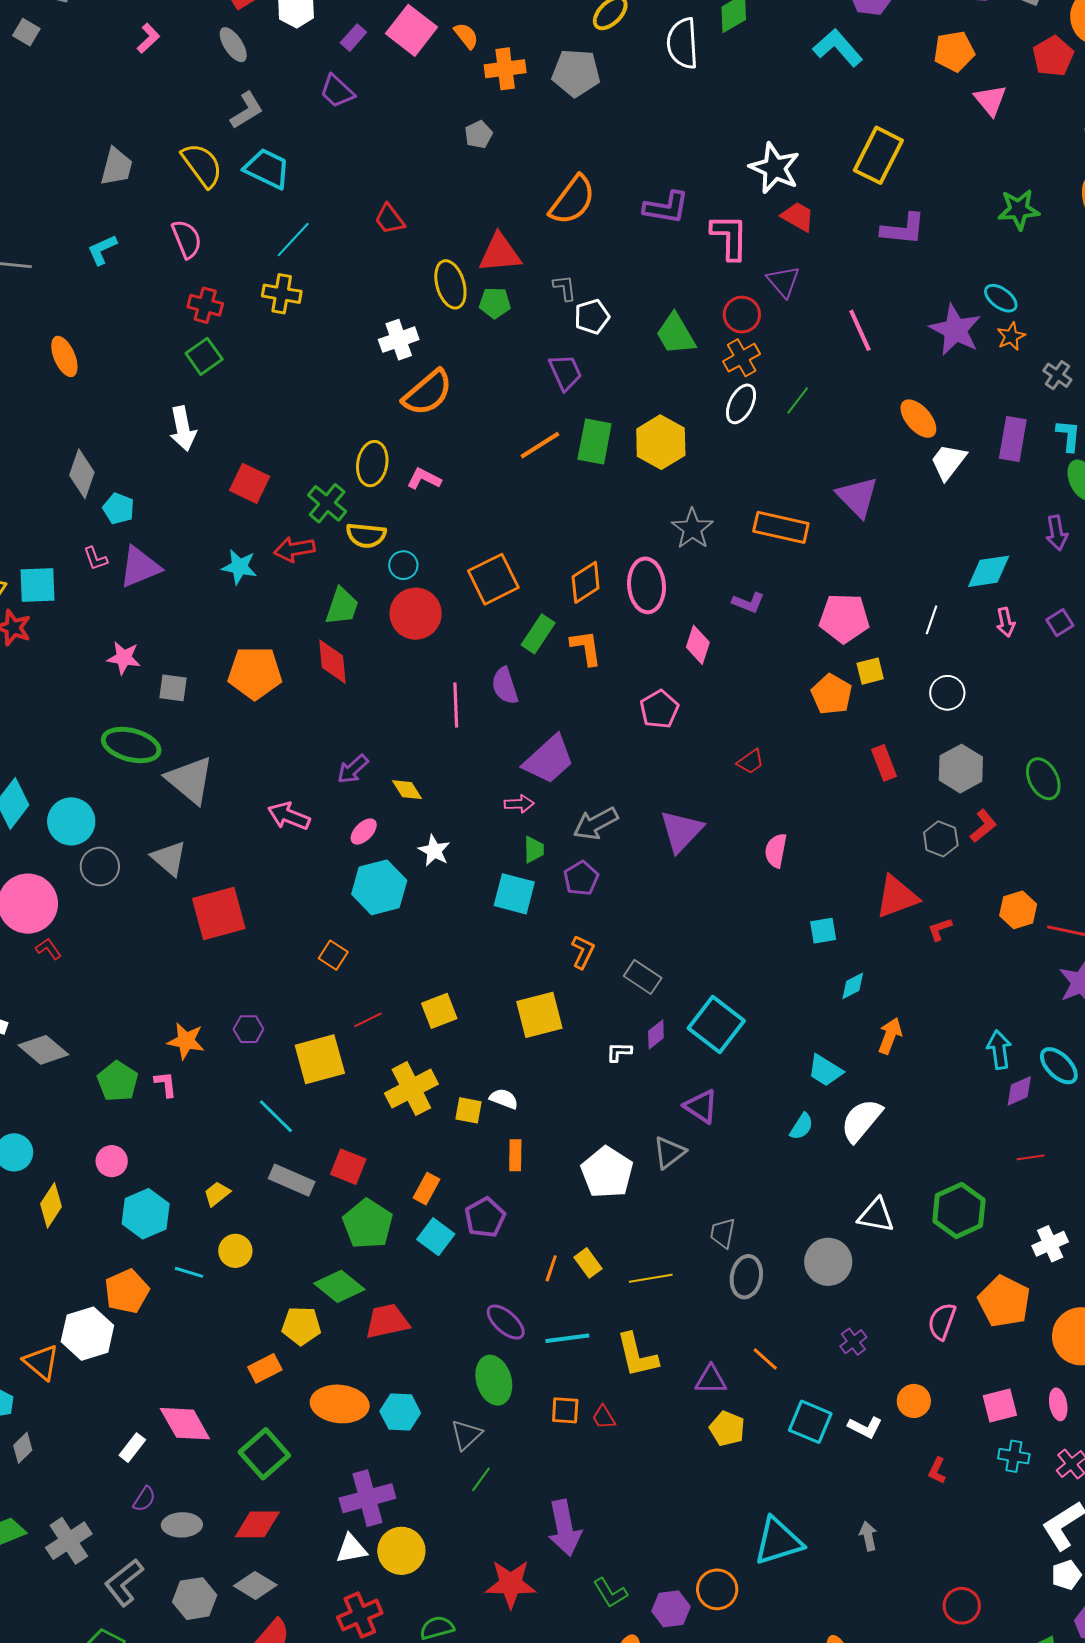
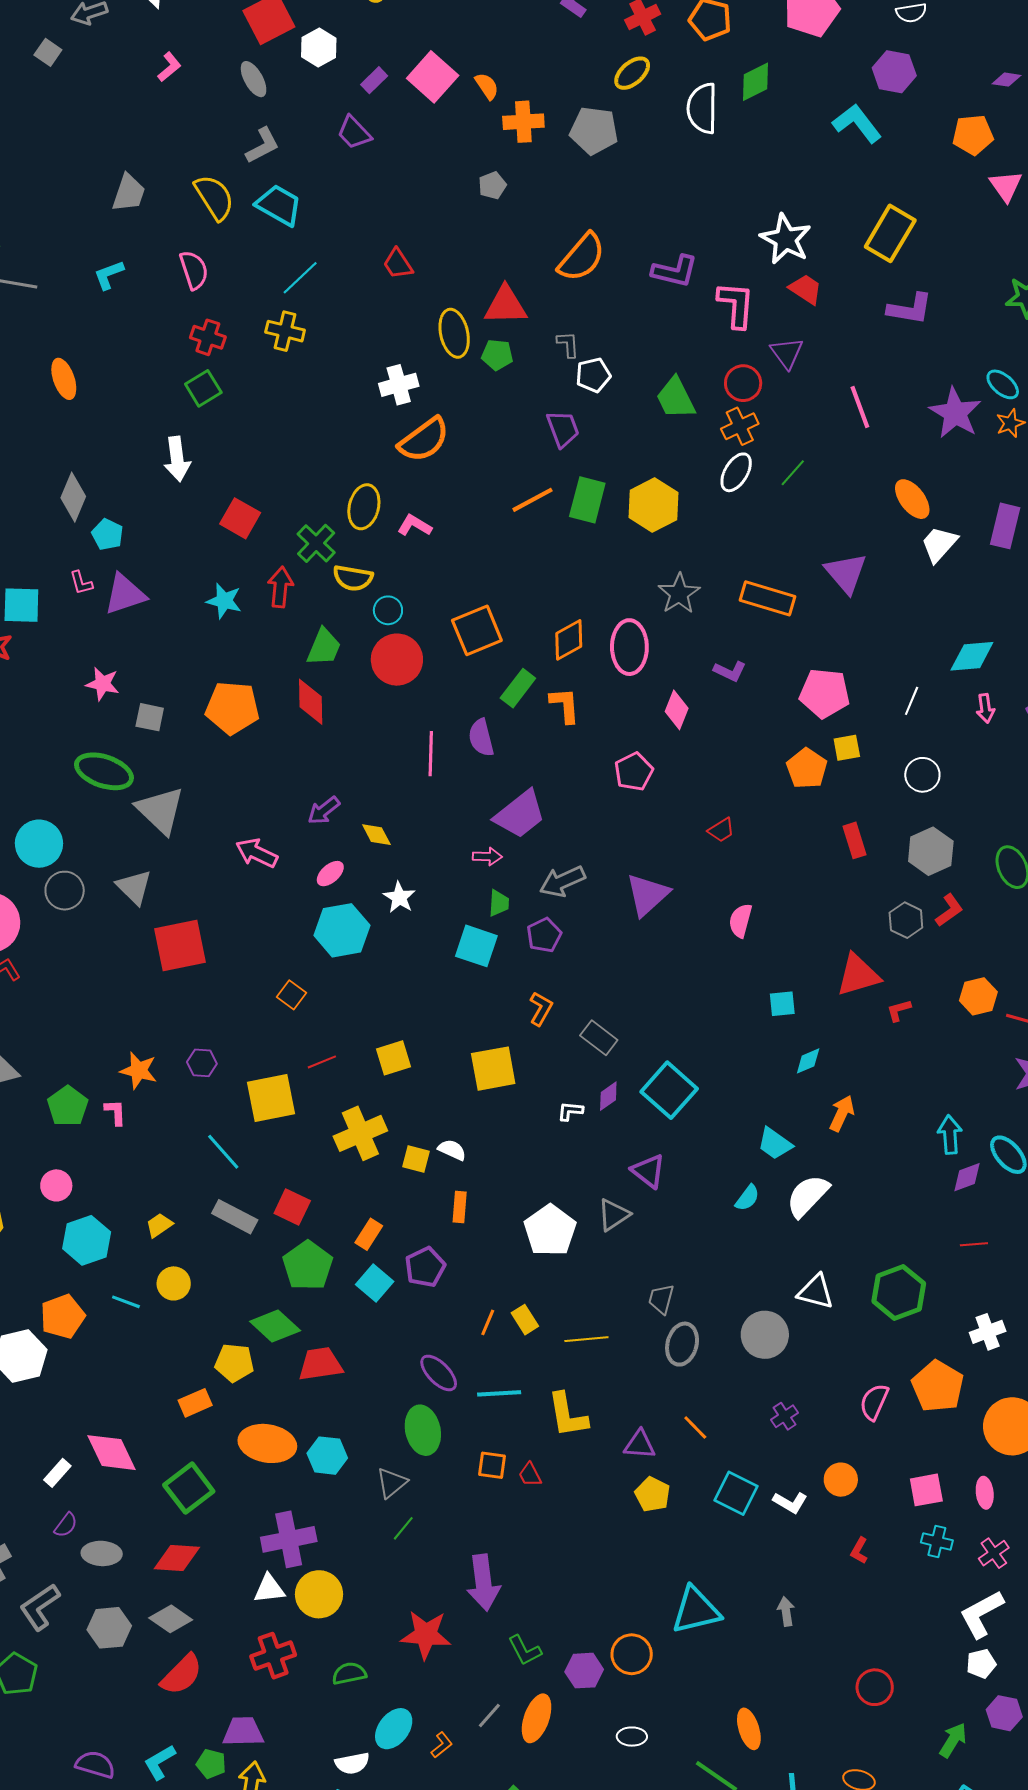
red arrow: (294, 549) -> (280, 587), turned 102

